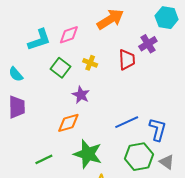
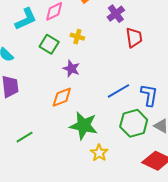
purple cross: (148, 44) -> (116, 14), moved
red trapezoid: (127, 60) -> (134, 38), moved
green line: (44, 159) -> (25, 137), moved

